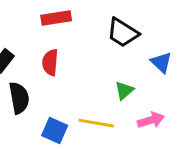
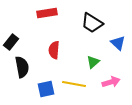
red semicircle: (50, 62) -> (54, 50), moved
blue square: (55, 130) -> (46, 89), turned -36

